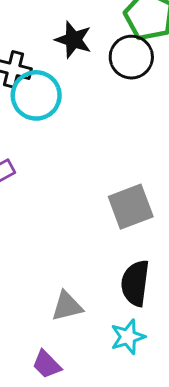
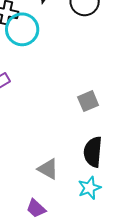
gray square: (131, 207) -> (88, 101), size x0.7
gray triangle: (67, 306) -> (48, 169), turned 45

